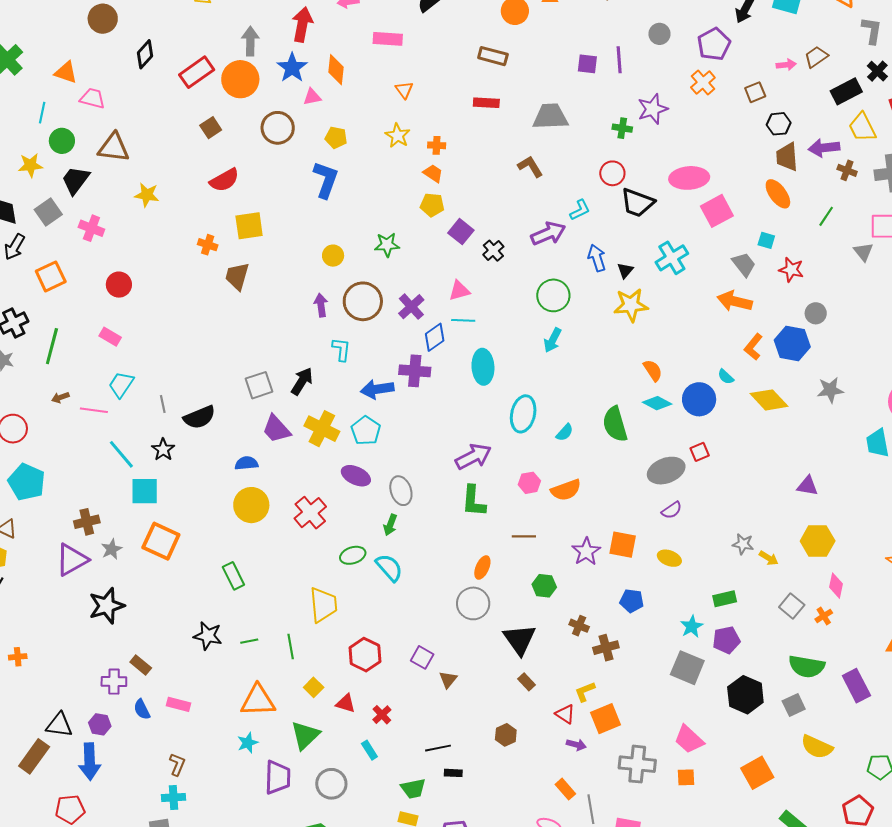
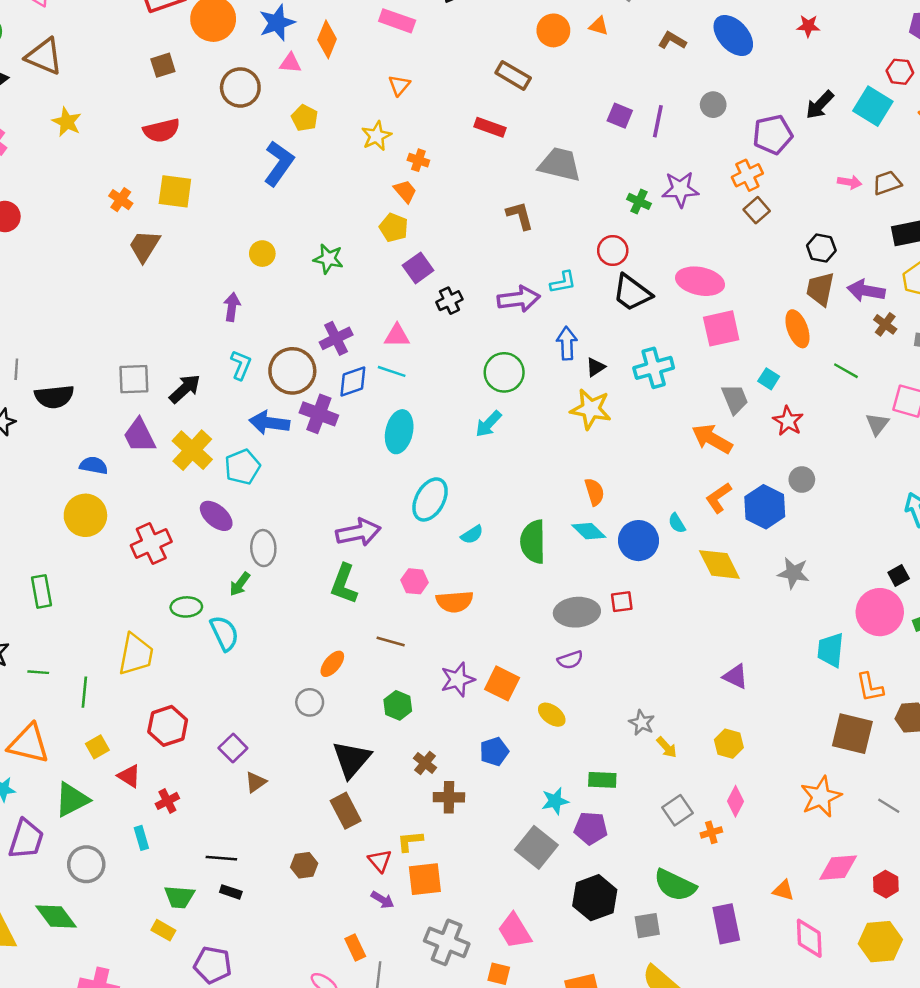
brown square: (755, 92) -> (757, 210), moved, turned -35
green line: (826, 216) -> (846, 371), turned 70
brown circle: (363, 301) -> (292, 371), moved
yellow hexagon: (818, 541) -> (729, 744), size x0.7
blue pentagon: (632, 601) -> (494, 752), turned 30
gray circle: (473, 603) -> (310, 702), size x0.7
brown rectangle: (526, 682) -> (346, 811), size x1.6

